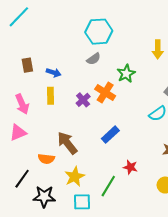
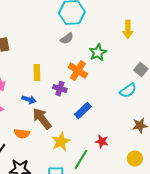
blue arrow: (54, 73) -> (29, 100), moved
yellow rectangle: (50, 96) -> (37, 73), moved
purple cross: (83, 100) -> (60, 89), moved, turned -32
yellow star: (75, 177) -> (61, 142), moved

